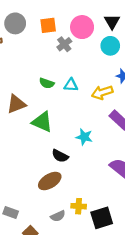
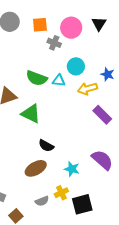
gray cross: (64, 44) -> (54, 43), turned -32
cyan circle: (110, 46) -> (76, 66), moved
green semicircle: (47, 83) -> (37, 78), size x1.5
cyan star: (84, 137) -> (72, 169), moved
yellow cross: (79, 206) -> (61, 193), turned -32

